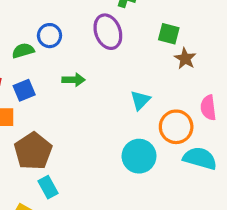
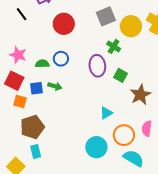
green square: (169, 34) -> (120, 75), moved
brown star: (185, 59) -> (140, 95), size x1.5
green arrow: (74, 80) -> (55, 86), moved

